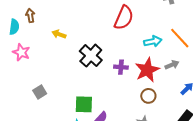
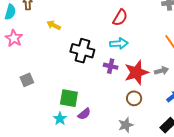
red semicircle: (124, 18) -> (120, 18), size x0.7
cyan arrow: (153, 41) -> (119, 44), moved
black cross: (91, 56) -> (82, 51), turned -35

